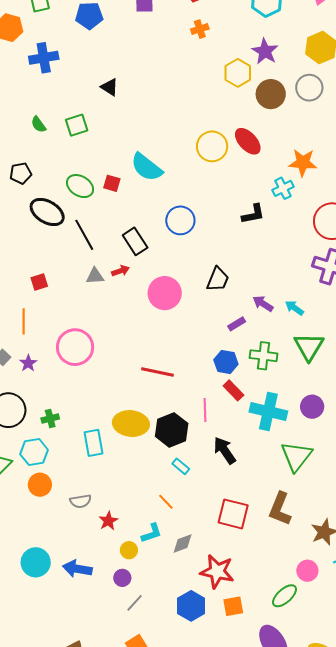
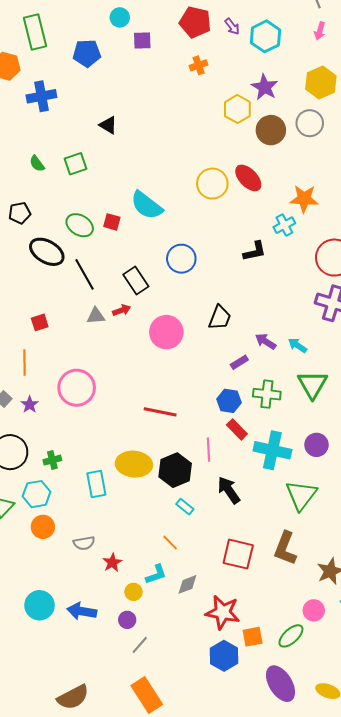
blue hexagon: (191, 606) -> (224, 656), moved
orange square: (233, 606) -> (253, 637), moved

